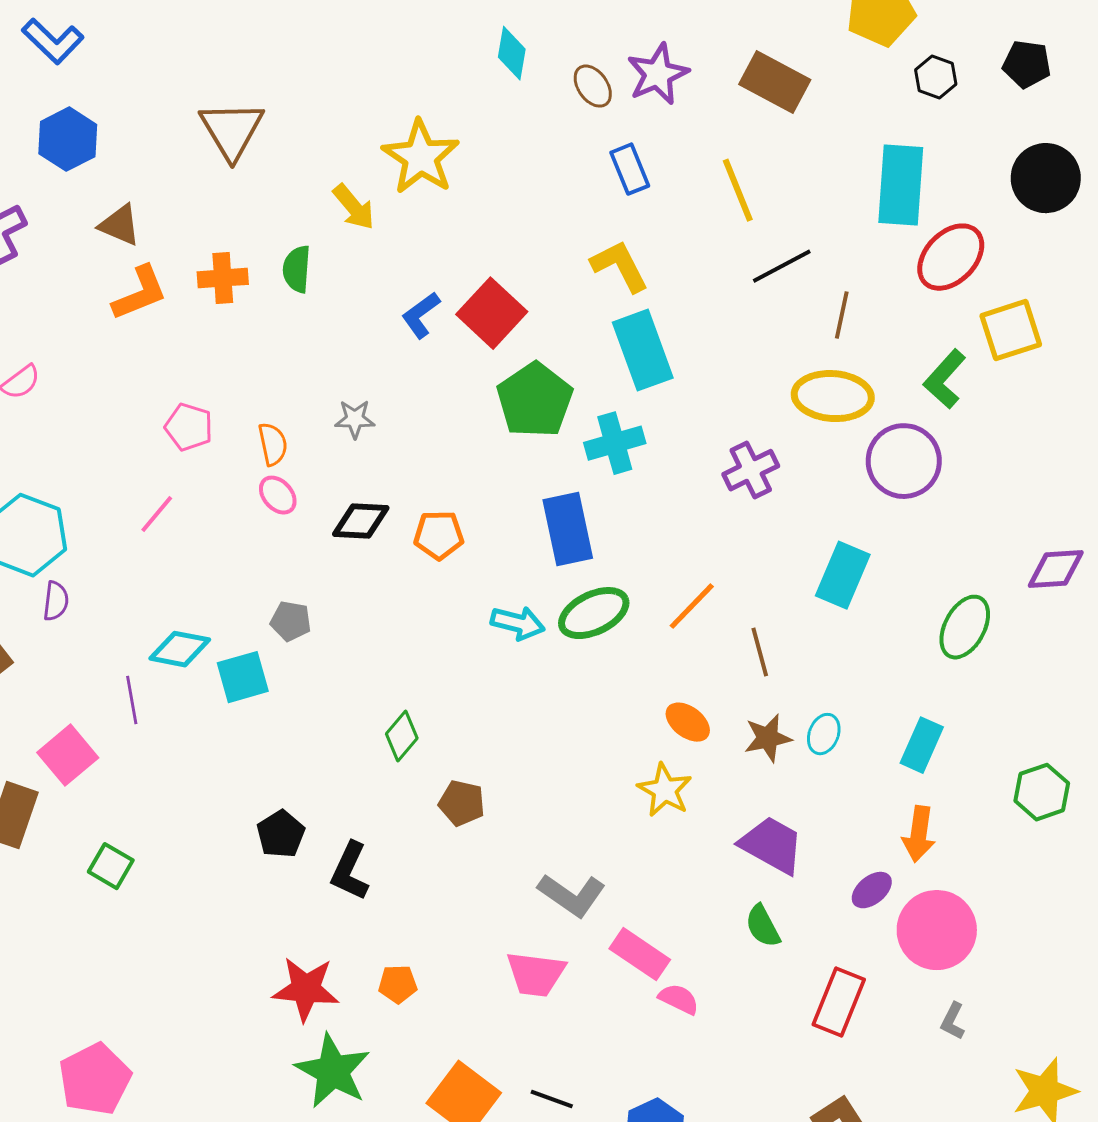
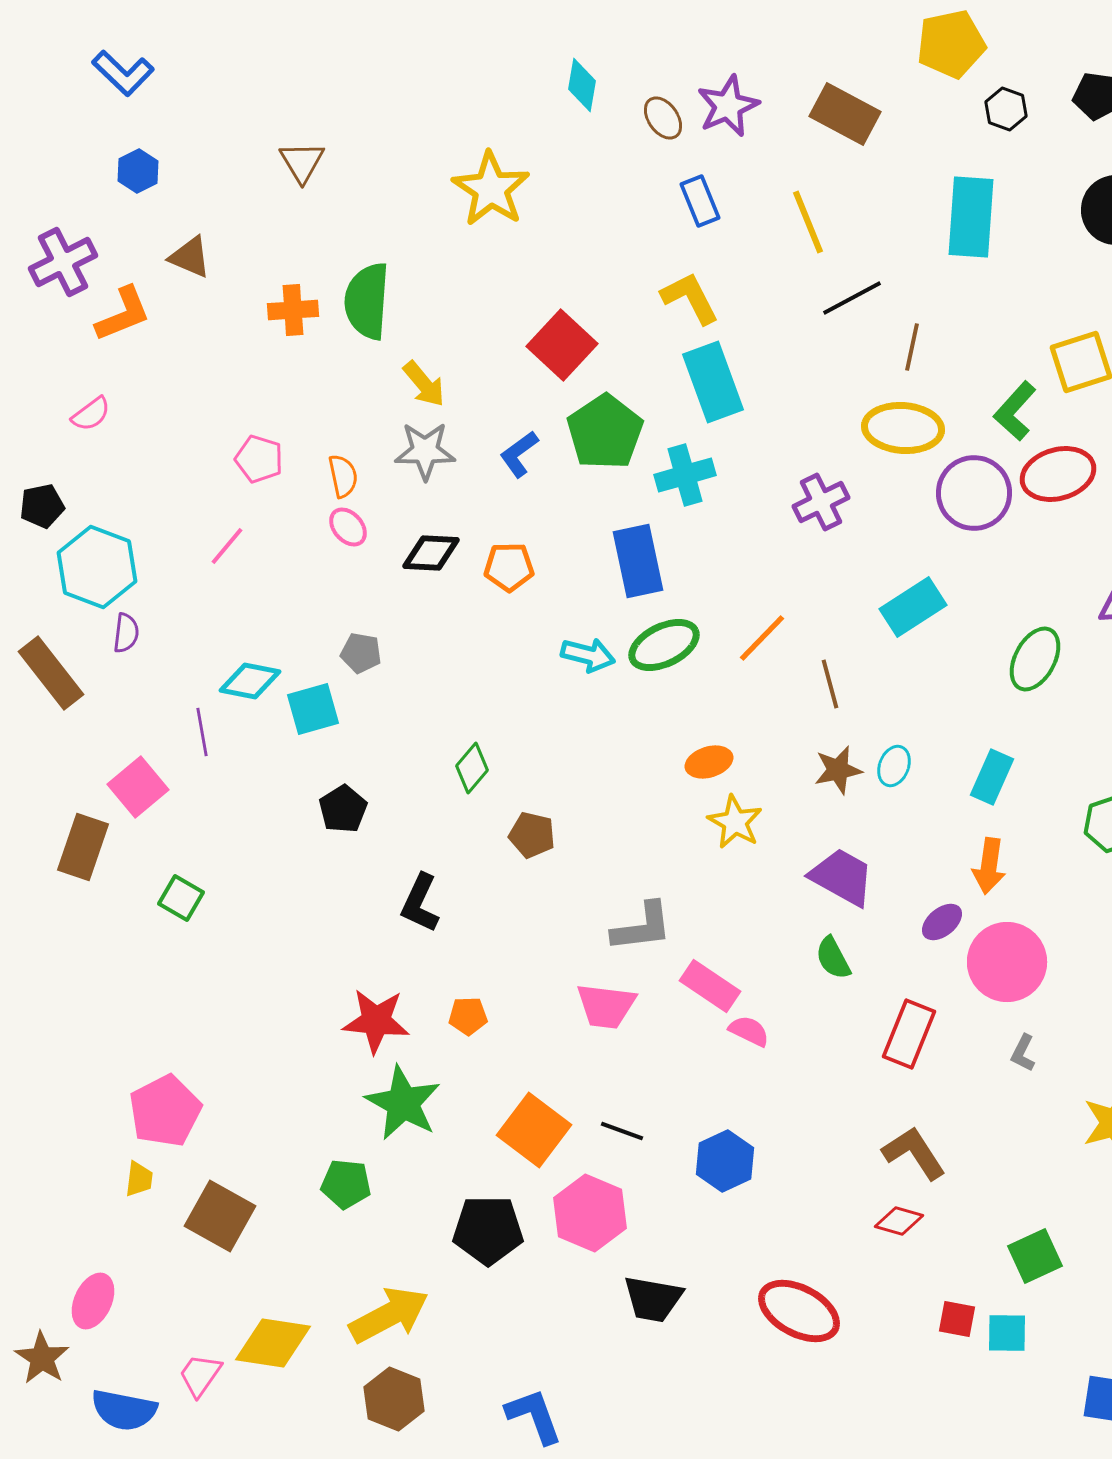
brown triangle: (232, 130) -> (302, 162), size x0.7
blue hexagon: (68, 139) -> (138, 171), size x0.7
yellow arrow: (354, 207) -> (424, 384), moved
red ellipse: (951, 257) -> (1058, 474), moved, turned 30
green semicircle: (297, 269) -> (367, 301), size x1.6
orange L-shape: (140, 293) -> (123, 314), moved
blue L-shape: (421, 315) -> (519, 454), moved
gray star: (355, 419) -> (425, 451), size x1.5
cyan rectangle: (843, 575) -> (913, 607), turned 34
orange ellipse: (688, 722) -> (709, 762), moved, turned -54
black pentagon: (281, 834) -> (343, 809), moved
gray L-shape: (572, 895) -> (642, 927), turned -42

